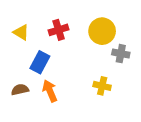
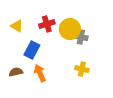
yellow circle: (102, 31) -> (70, 29), moved
gray cross: (121, 54) -> (81, 37), moved

